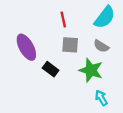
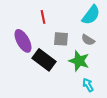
red line: (63, 20) -> (43, 17), moved
black rectangle: (51, 69) -> (44, 60), size x1.6

